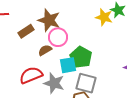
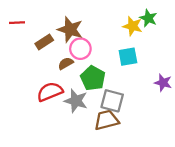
green pentagon: (81, 57) -> (93, 78), moved
cyan square: (68, 65) -> (128, 57), moved

